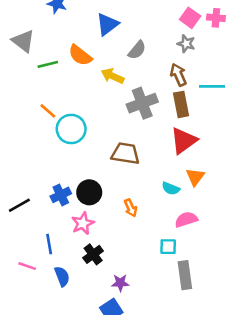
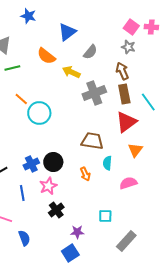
green line: (48, 64) -> (12, 68), moved
cyan line: (212, 86) -> (148, 102), moved, turned 54
brown trapezoid: (125, 154) -> (92, 141), moved
cyan semicircle: (171, 188) -> (107, 163), moved, turned 72
blue line: (49, 244) -> (22, 193), moved
cyan square: (168, 247) -> (105, 216), moved
gray rectangle: (185, 275) -> (126, 241), moved, turned 50
blue semicircle: (62, 276) -> (24, 238), moved

